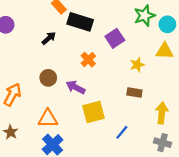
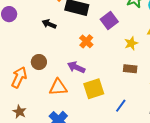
black arrow: (49, 38) -> (49, 24), turned -112
brown circle: (48, 78) -> (39, 62), moved
orange triangle: (48, 119) -> (58, 87), moved

